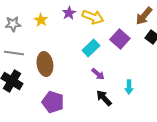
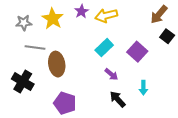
yellow arrow: (93, 17) -> (106, 16), turned 145
yellow star: (41, 20) -> (53, 19), size x1.5
purple square: (120, 39) -> (137, 52), moved
gray line: (14, 53) -> (35, 48), moved

